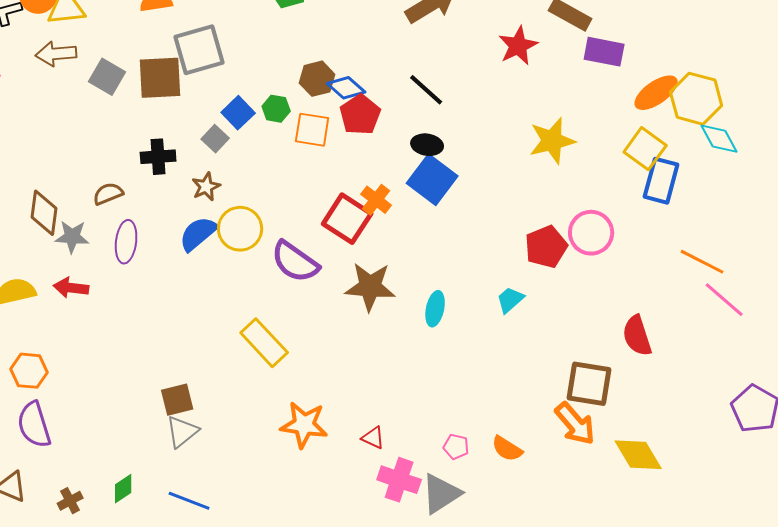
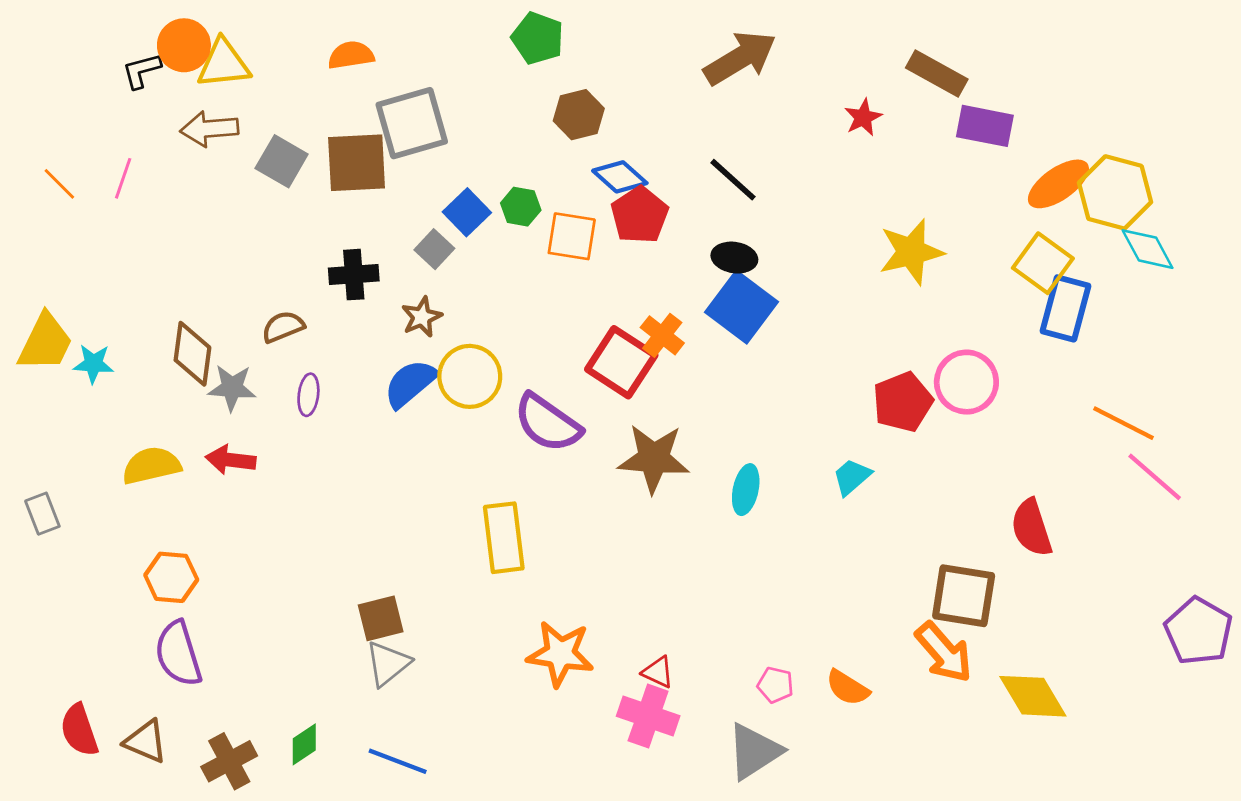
red star: (518, 46) -> (863, 117), size x0.7
brown hexagon: (317, 79) -> (579, 115), moved
purple ellipse: (126, 242) -> (308, 395), size x0.7
yellow rectangle: (264, 343) -> (504, 538), turned 36
pink cross: (399, 480) -> (648, 716), moved
brown cross: (70, 501) -> (229, 761), size x1.5

